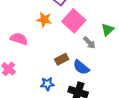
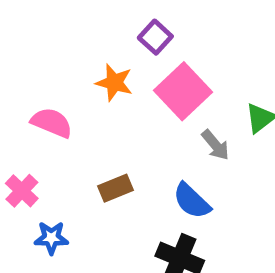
brown rectangle: (62, 59) -> (116, 188), moved
blue star: (47, 84) -> (51, 238), moved

